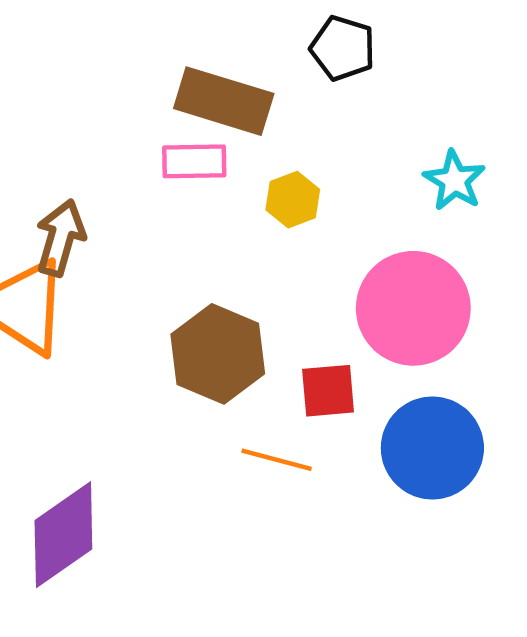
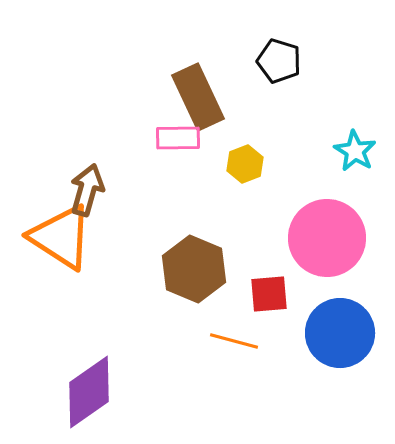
brown rectangle: (224, 101) -> (198, 97), turned 48

